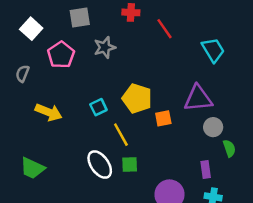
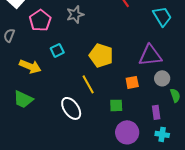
cyan square: (98, 107) -> (57, 50), moved
orange square: (163, 118) -> (132, 82), moved
green square: (130, 165) -> (116, 105), moved
green trapezoid: (32, 168) -> (23, 99), moved

